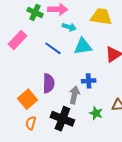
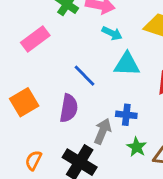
blue line: (53, 48) -> (84, 76), moved
orange square: (28, 99) -> (24, 102), moved
green star: (96, 113) -> (137, 147), moved

